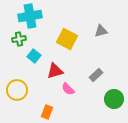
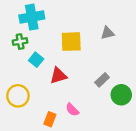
yellow square: (67, 39) -> (71, 42), turned -30
pink semicircle: (68, 89) -> (72, 110), moved
green circle: (114, 99) -> (121, 95), moved

